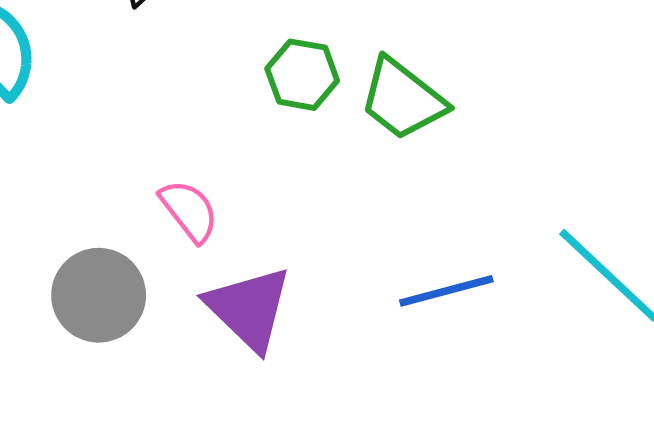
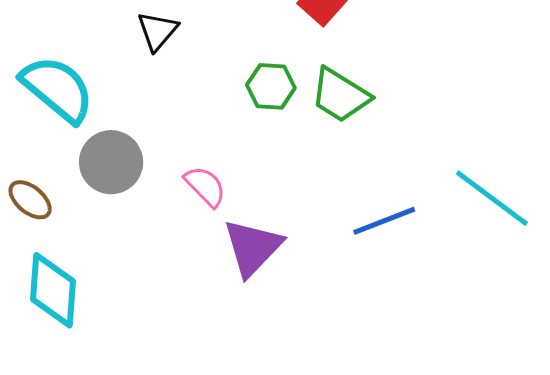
gray circle: (99, 295) -> (111, 162), moved
purple triangle: (249, 308) -> (253, 247), turned 36

